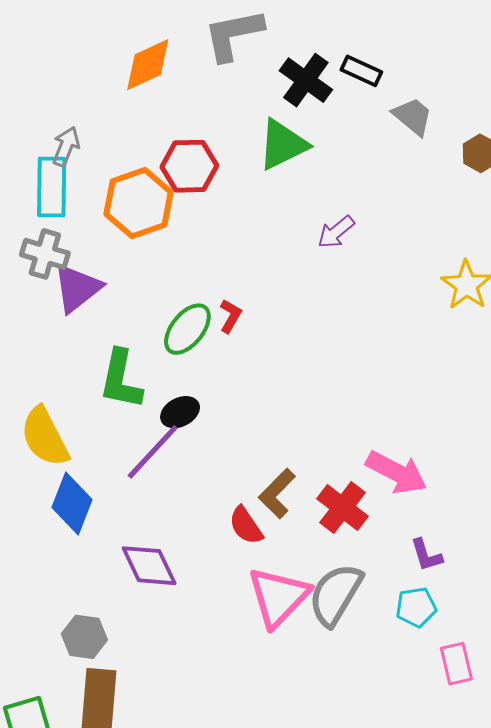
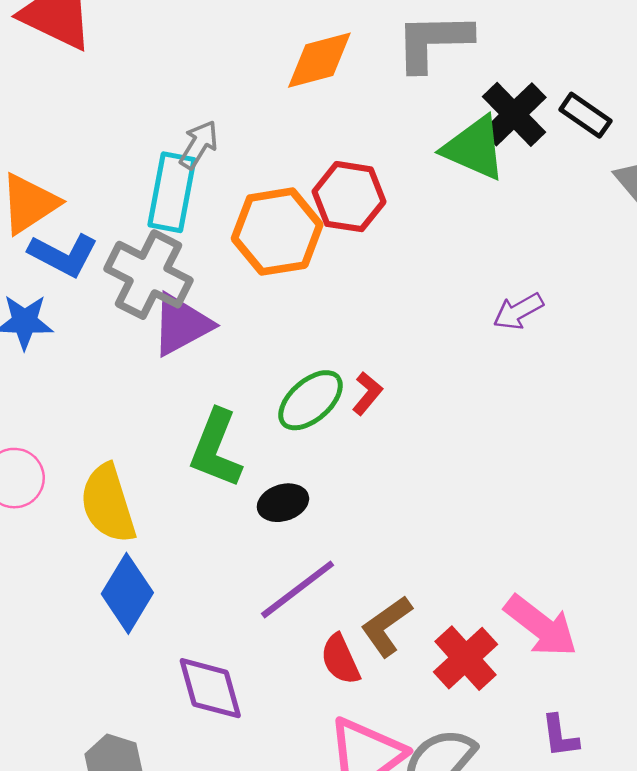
green triangle: (283, 145) -> (474, 148), moved, turned 40
gray cross: (45, 254) -> (148, 275), size x1.4
purple line: (153, 452) -> (298, 589), moved

